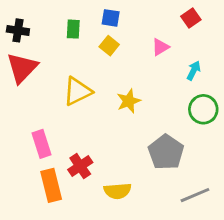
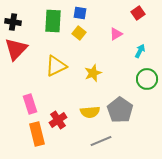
green rectangle: (73, 29) -> (53, 21), size x1.6
yellow semicircle: (118, 191) -> (90, 112), moved
gray line: (195, 195) -> (101, 141), moved

